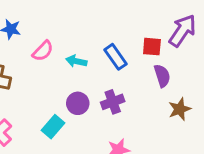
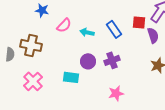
purple semicircle: (162, 76) -> (153, 35), moved
cyan rectangle: (53, 127) -> (71, 77), turned 56

